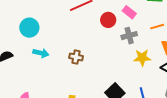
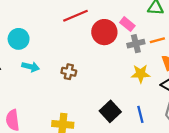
red circle: (108, 20) -> (104, 32), size x1.5
gray cross: (129, 36) -> (136, 44), moved

